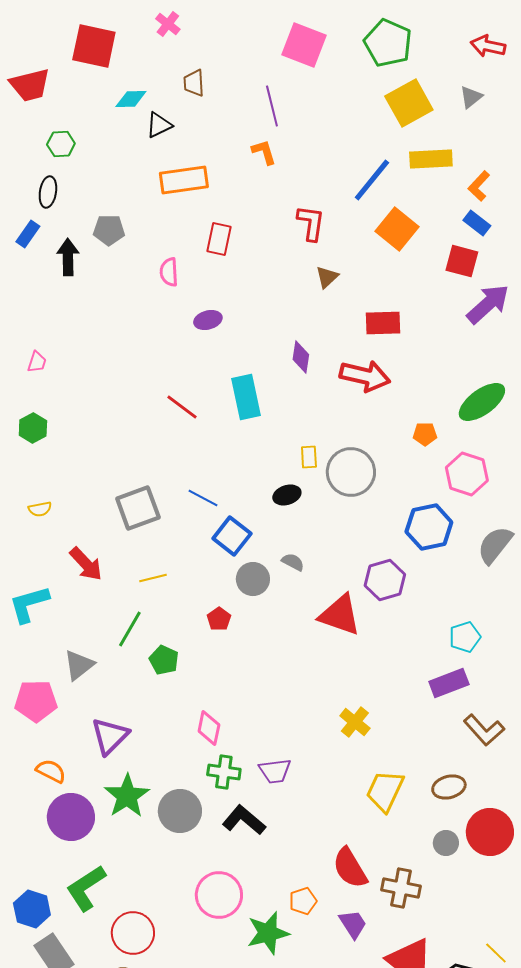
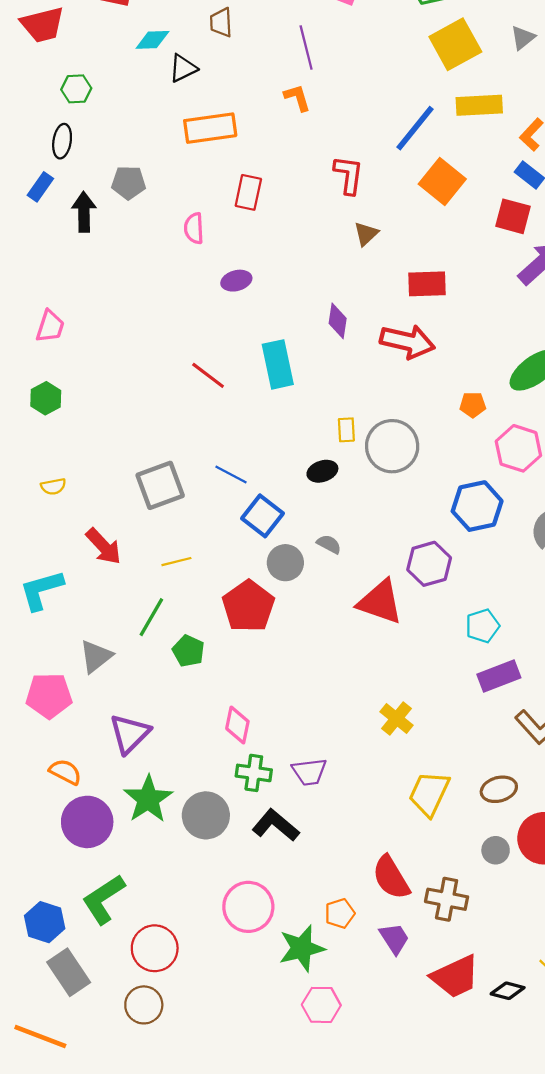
pink trapezoid: (37, 362) -> (50, 326), size x1.4
red pentagon: (219, 619) -> (248, 606), size x2.0
cyan pentagon: (465, 637) -> (483, 626), moved

